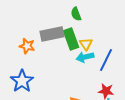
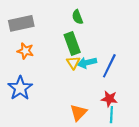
gray rectangle: (52, 34) -> (21, 23), moved
yellow triangle: (86, 44) -> (73, 63), moved

